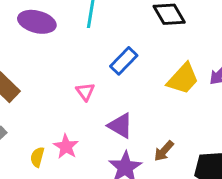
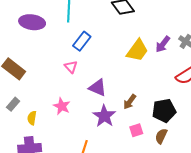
blue rectangle: (124, 61) -> (82, 41), moved
yellow semicircle: (37, 157) -> (32, 118), moved

